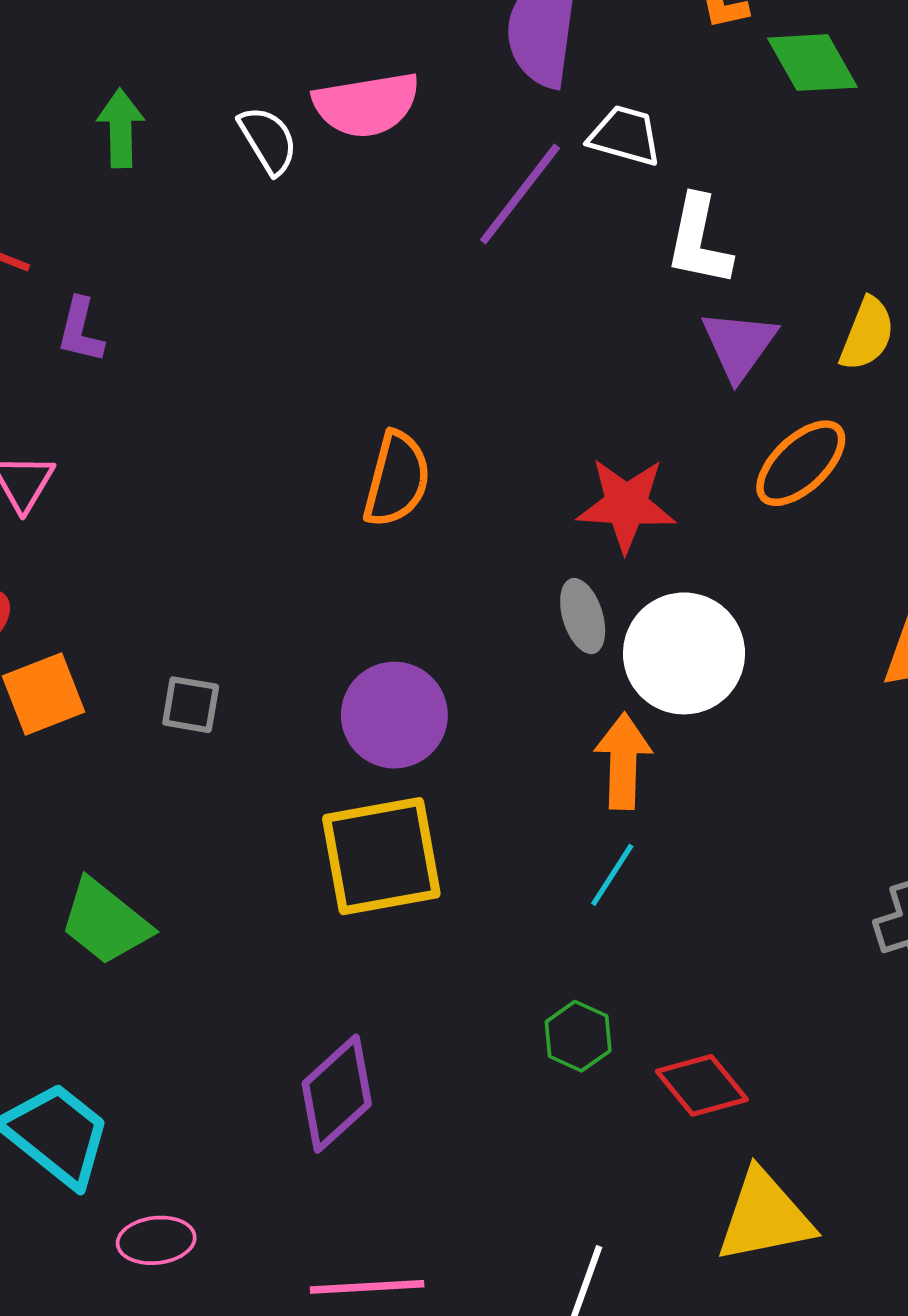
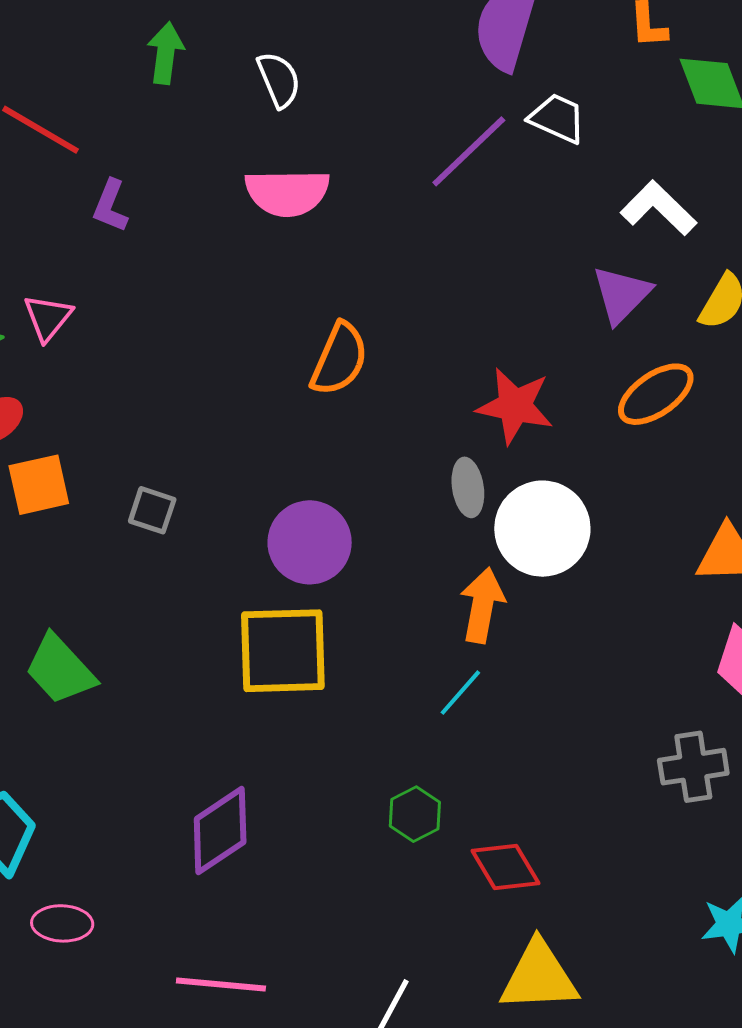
pink semicircle: (366, 105) -> (287, 193), moved
white L-shape: (699, 241) -> (658, 208), moved, turned 114

